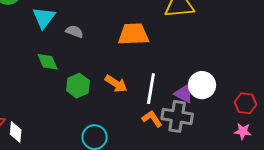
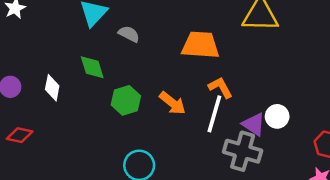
white circle: (202, 85) -> (277, 116), size x0.7
orange L-shape: (152, 119) -> (220, 88), moved
white diamond: (16, 132) -> (52, 88), moved

